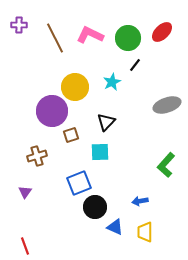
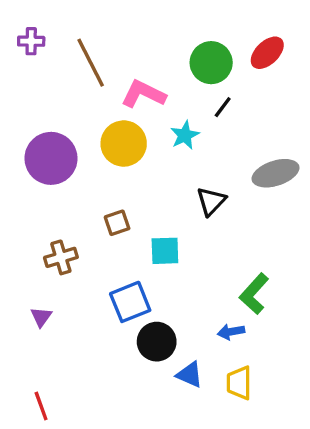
pink L-shape: (90, 35) -> (143, 94), moved
purple circle: (52, 111) -> (51, 158), moved
black triangle: (106, 122) -> (211, 201), moved
green L-shape: (166, 165) -> (254, 294), moved

